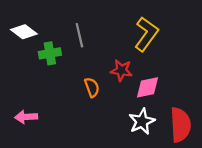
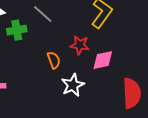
gray line: (79, 35) -> (43, 14), turned -35
white star: (142, 121) -> (73, 85), moved

